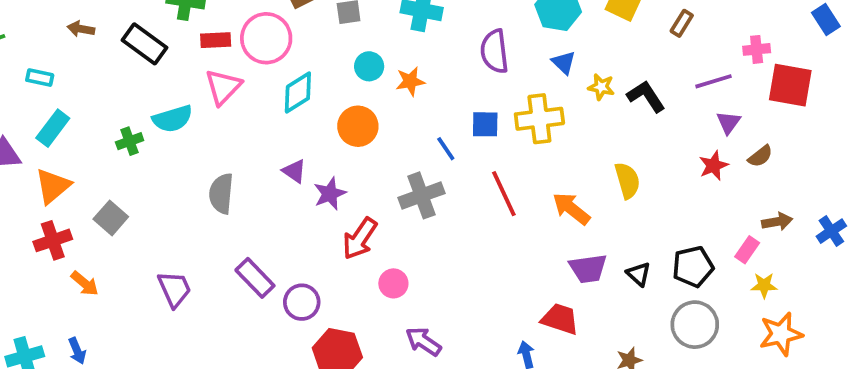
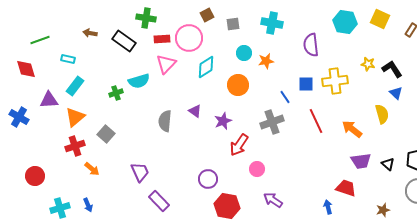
blue triangle: (564, 63) -> (396, 93), moved
purple triangle: (294, 171) -> (195, 111), moved
purple rectangle: (255, 278) -> (159, 201), moved

